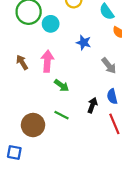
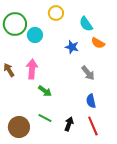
blue star: (84, 43) -> (72, 47), moved
black arrow: (92, 105) -> (69, 124), moved

